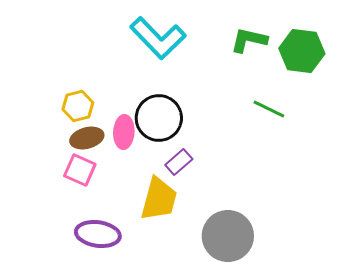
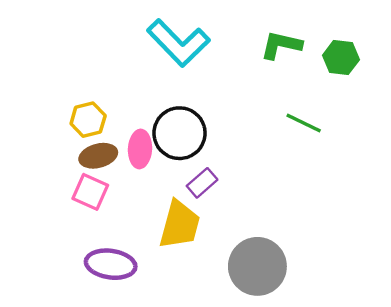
green hexagon: (302, 51) -> (341, 58), size x0.7

